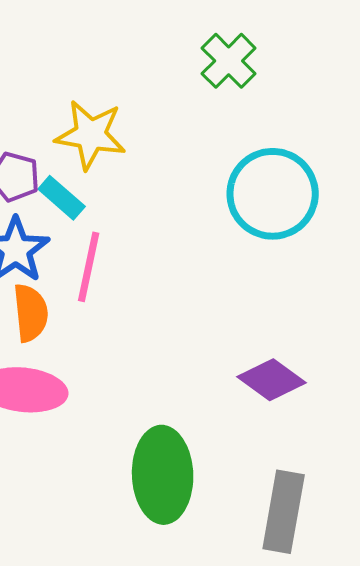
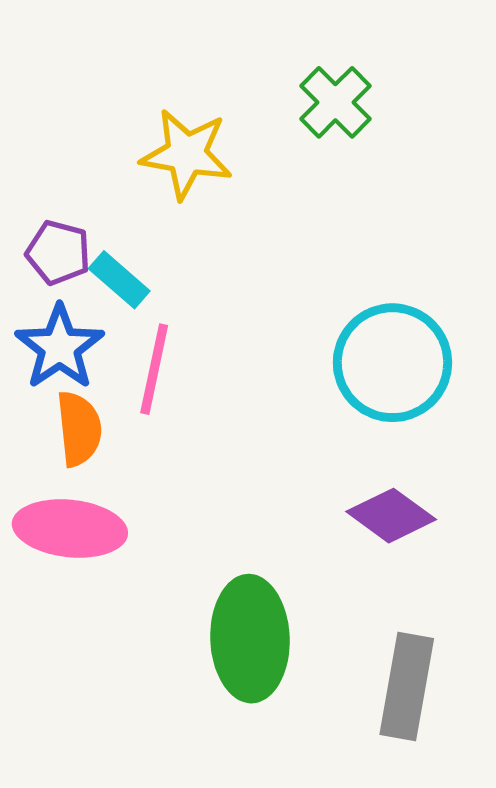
yellow star: (91, 135) -> (187, 154), moved
cyan circle: (273, 194) -> (392, 363), moved

